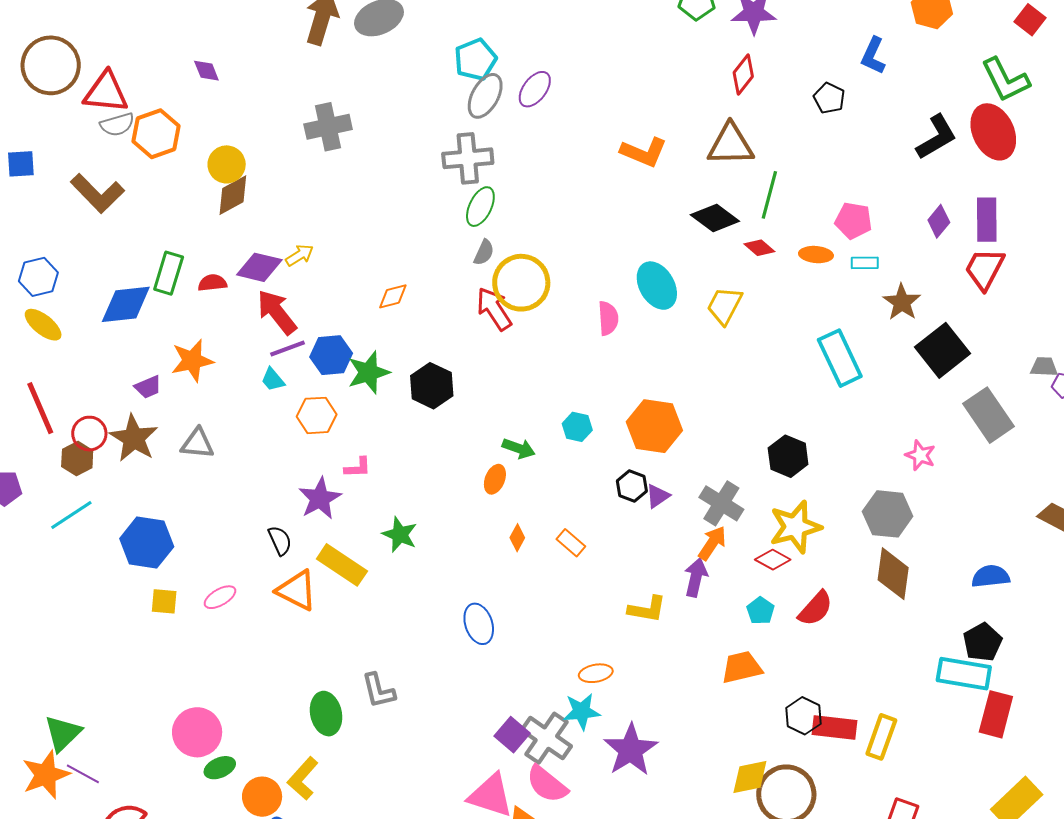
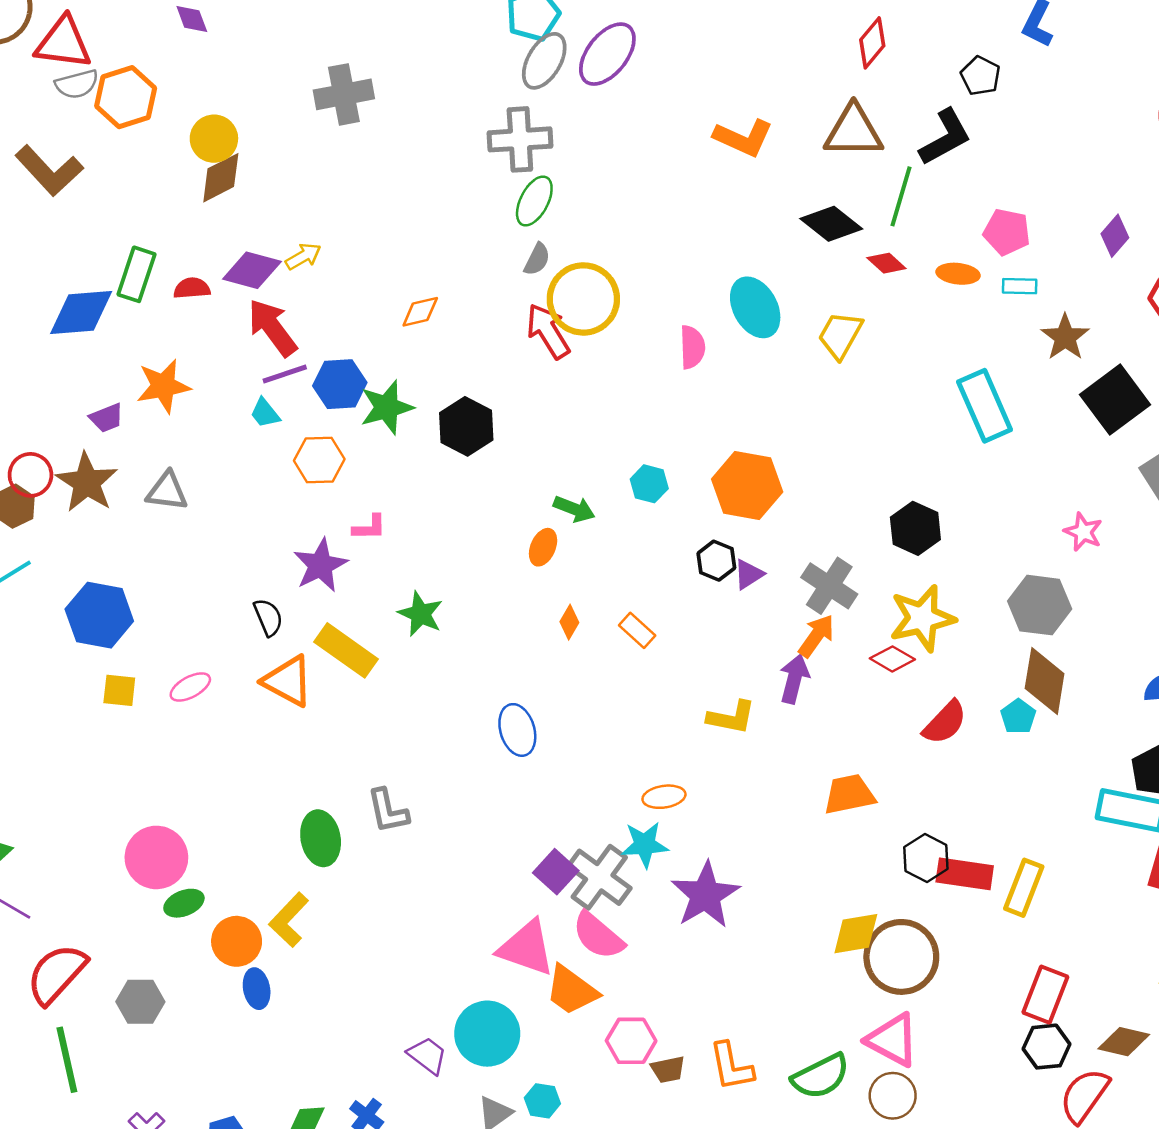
purple ellipse: (535, 89) -> (607, 54), size x1.4
black L-shape: (937, 137) -> (945, 137), moved
cyan pentagon: (761, 611) -> (1018, 717), moved

